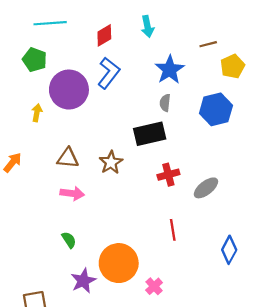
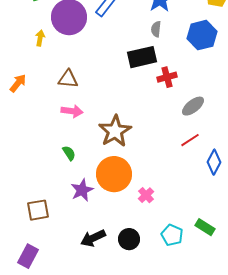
brown star: (111, 162) -> (115, 131), moved, size x1.5
red cross: (168, 175) -> (167, 77), moved
red line: (173, 230) -> (190, 140), moved, turned 66

